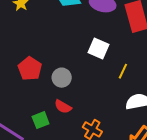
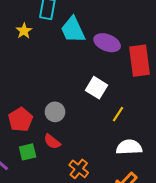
red pentagon: (30, 69) -> (20, 120), moved

